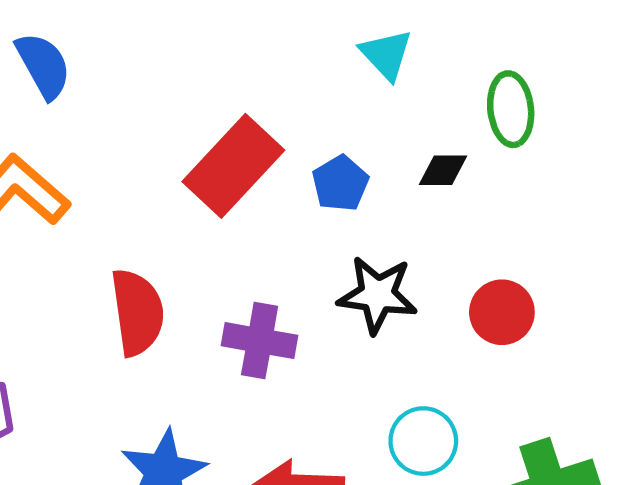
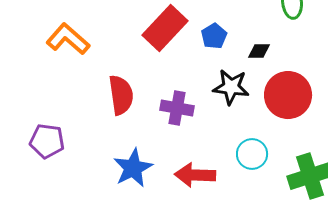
black diamond: (443, 170) -> (259, 51), moved
red circle: (502, 312) -> (288, 95), size x1.6

